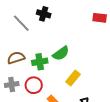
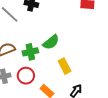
yellow rectangle: (73, 78) -> (65, 66), turned -63

